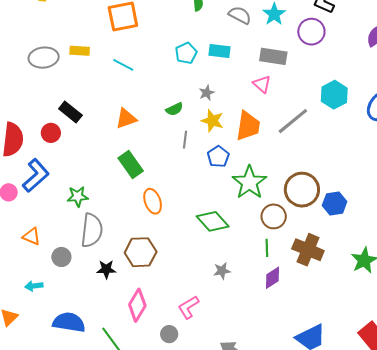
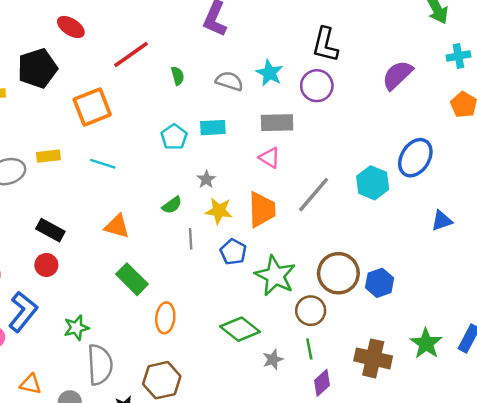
cyan hexagon: (334, 95) -> (373, 183), moved
orange triangle: (126, 119) -> (117, 226), turned 45
red circle: (51, 133) -> (46, 265), moved
orange ellipse: (153, 201) -> (165, 318), turned 35
brown cross: (308, 250) -> (373, 358), moved
gray star: (222, 271) -> (273, 359), moved

